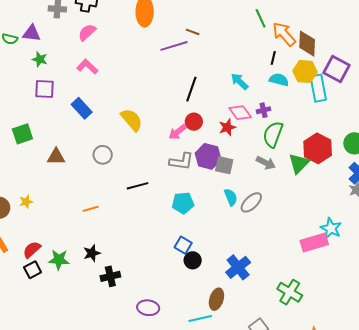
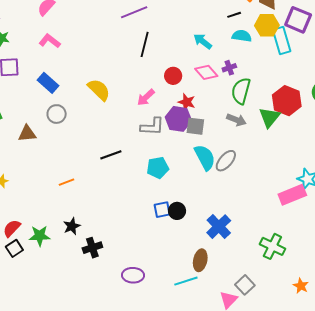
black line: (273, 58) -> (234, 15), turned 64
black line: (191, 89) -> (145, 44), moved
red circle: (194, 122) -> (173, 76), moved
red star: (227, 127) -> (187, 102), moved, turned -30
gray circle: (103, 155) -> (57, 114), moved
cyan semicircle: (231, 197) -> (205, 157), size x1.5
blue square: (183, 245) -> (162, 210), turned -36
black circle: (193, 260) -> (177, 211), moved

